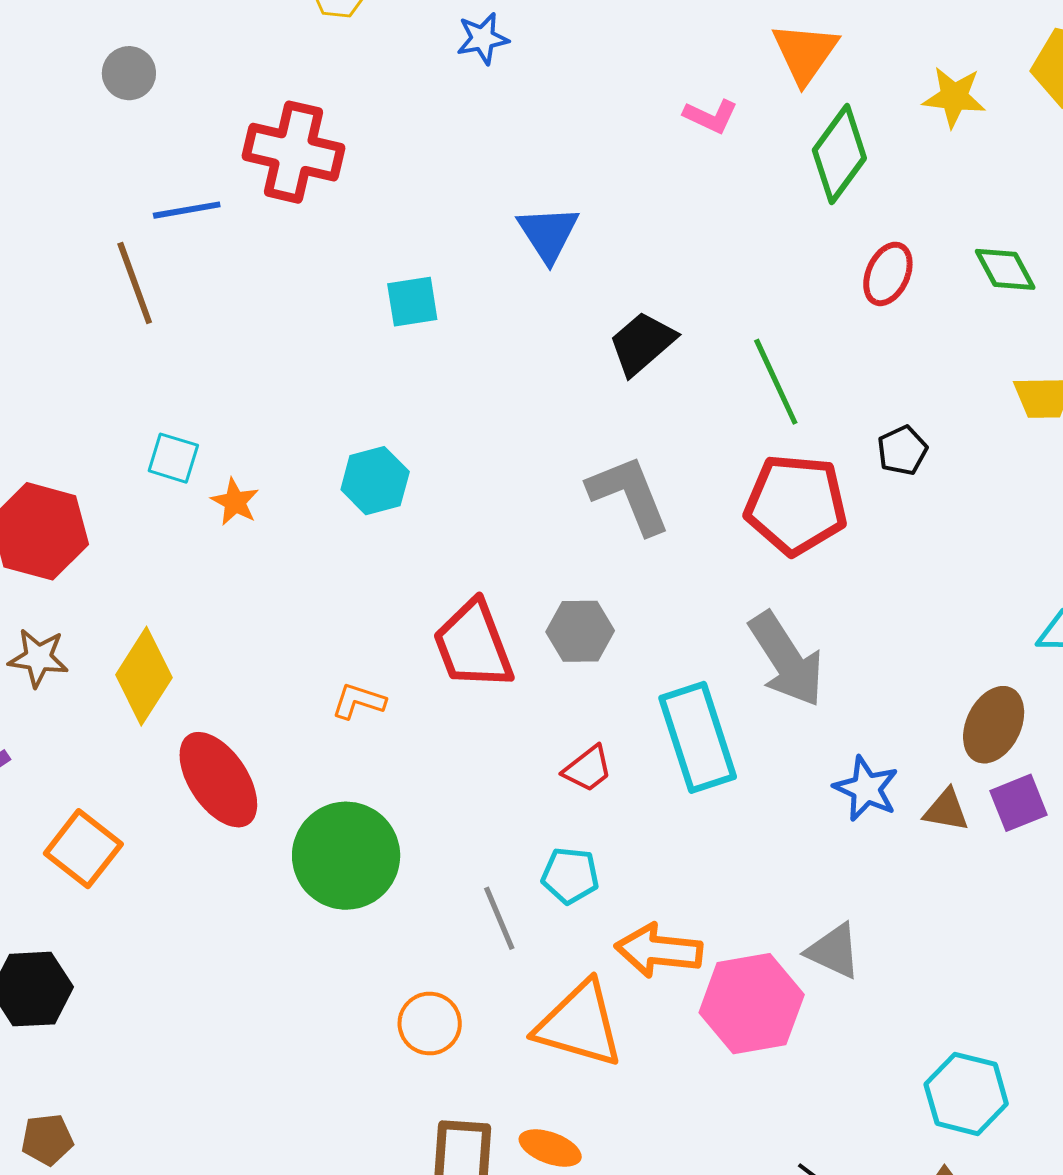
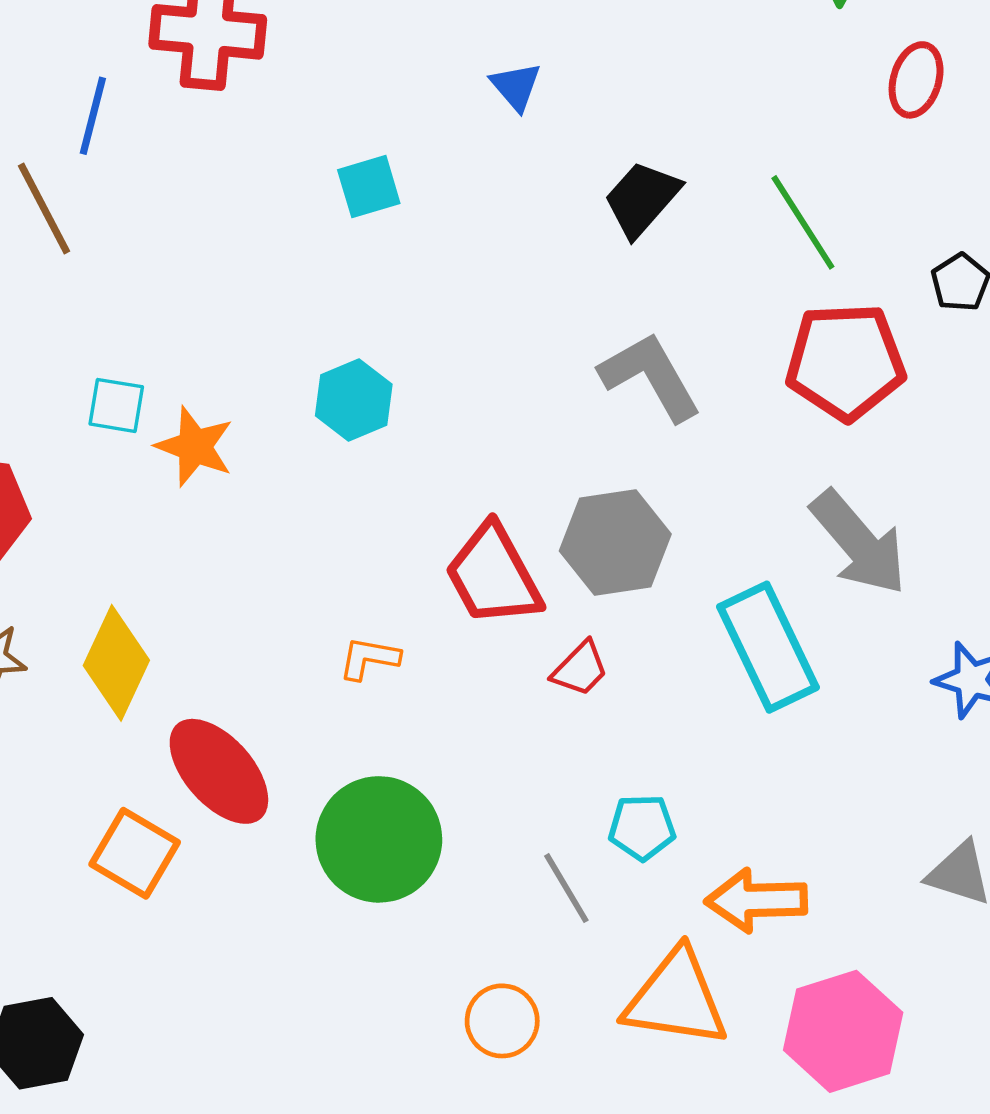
blue line: (187, 210) -> (93, 116), turned -58
blue triangle: (548, 234) -> (516, 86), size x0.7
orange star: (235, 502) -> (195, 447), size x1.4
gray hexagon: (580, 631) -> (615, 543), size x1.4
red trapezoid: (588, 769) -> (580, 669), moved
orange square: (83, 849) -> (135, 853), moved
pink hexagon: (752, 1004) -> (843, 1031), moved

